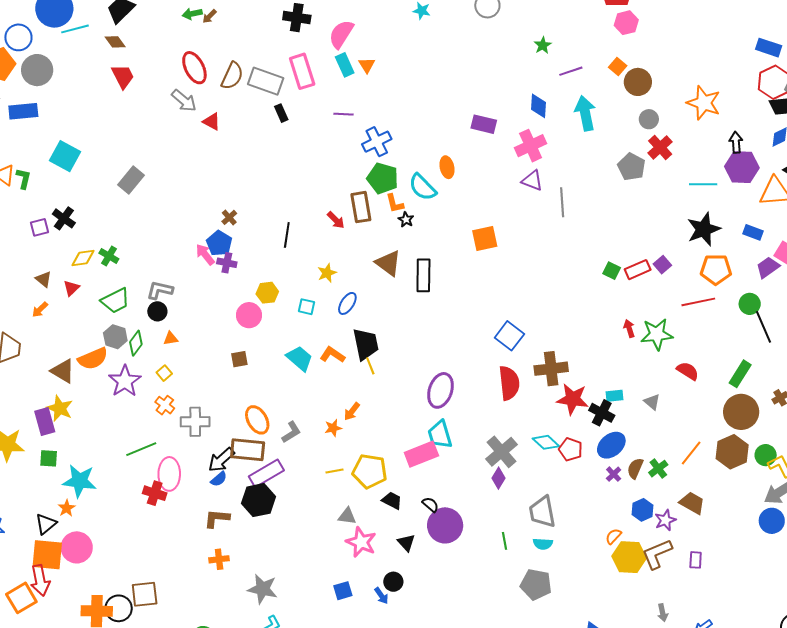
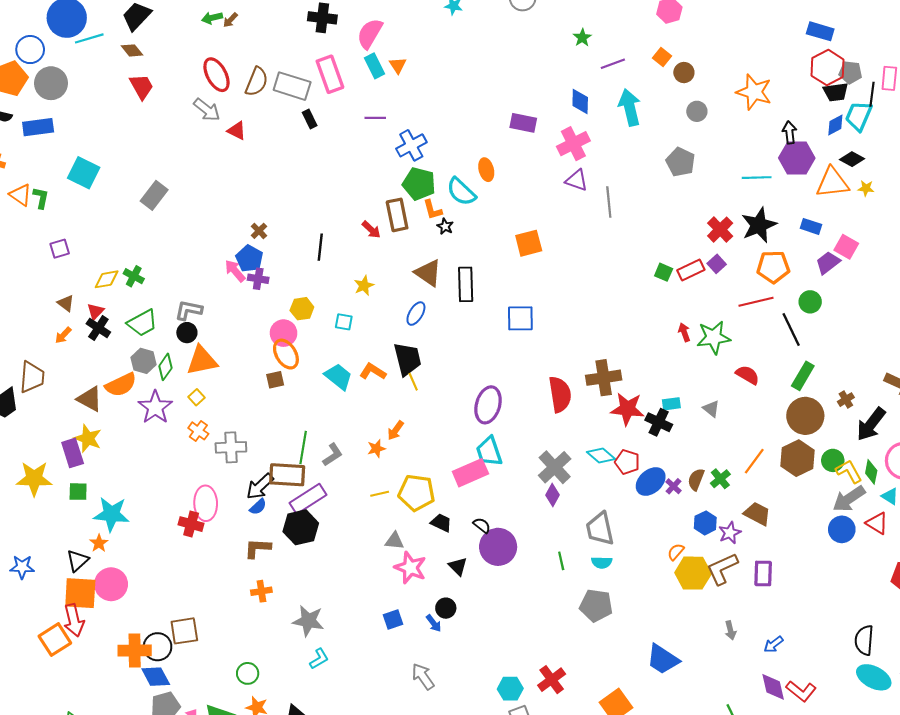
brown circle: (638, 82) -> (684, 73), size x0.7
red cross: (660, 147) -> (720, 230), moved
black cross: (64, 218) -> (98, 328), moved
blue ellipse: (347, 303) -> (416, 314), moved
black line: (764, 327) -> (791, 329), moved
blue square: (509, 336) -> (520, 318), moved, turned -36
orange triangle: (171, 338) -> (202, 361), size x2.0
orange ellipse: (257, 420) -> (286, 354), moved
blue ellipse: (611, 445) -> (651, 481), moved
green line: (141, 449) -> (303, 447), moved, turned -56
purple rectangle: (696, 560) -> (763, 573), size x1.4

